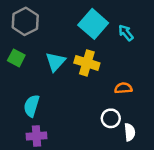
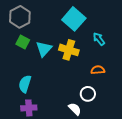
cyan arrow: (126, 33) -> (99, 39), moved
green square: (16, 58) -> (23, 42), moved
white semicircle: (130, 132) -> (75, 109), moved, turned -40

